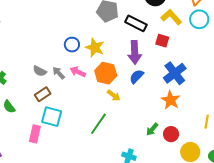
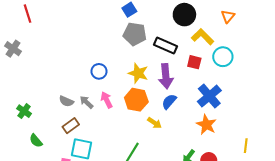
cyan circle: (199, 19) -> (223, 57), moved
yellow star: (95, 48) -> (138, 73), moved
pink arrow: (78, 72) -> (107, 100), turned 42
yellow arrow: (114, 95) -> (154, 123), moved

